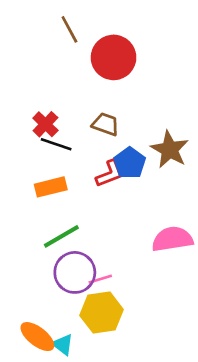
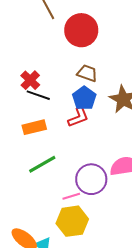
brown trapezoid: (106, 124) -> (87, 73), moved
blue pentagon: (130, 163) -> (84, 98), moved
purple circle: (75, 272) -> (91, 179), moved

